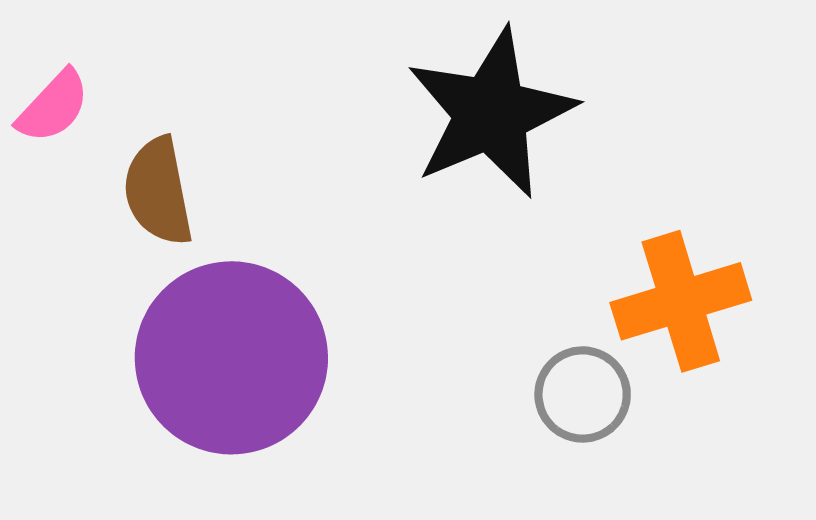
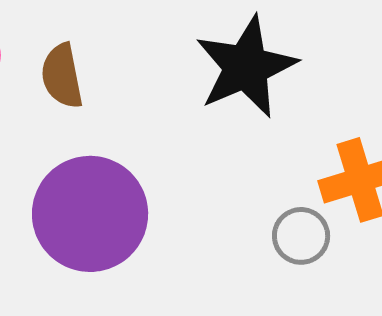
brown semicircle: (158, 191) -> (62, 76), moved

